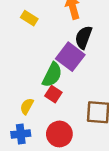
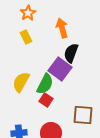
yellow rectangle: (29, 18) -> (26, 37), turned 32
yellow semicircle: (27, 106) -> (21, 82), moved, size x1.5

